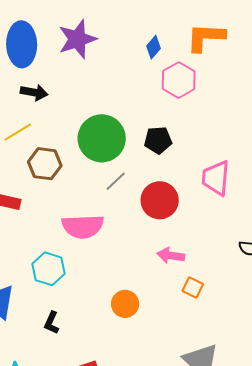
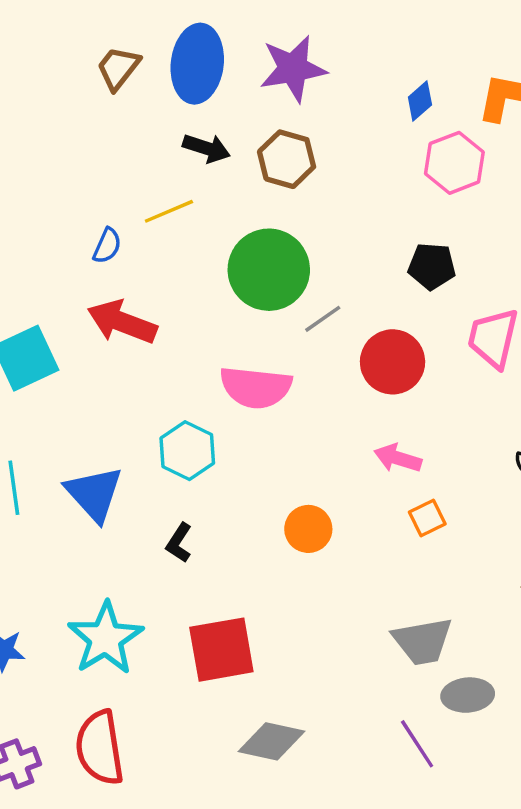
green circle: (102, 138) -> (269, 270), moved
black pentagon: (158, 140) -> (432, 266), moved
brown hexagon: (45, 164) -> (287, 159), moved
orange square: (193, 288) -> (427, 518), turned 30

